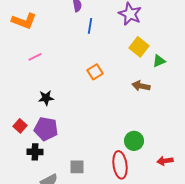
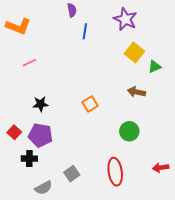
orange square: (95, 72) -> (90, 104), moved
green circle: (134, 141) -> (129, 131), moved
gray square: (77, 167) -> (72, 174), turned -35

